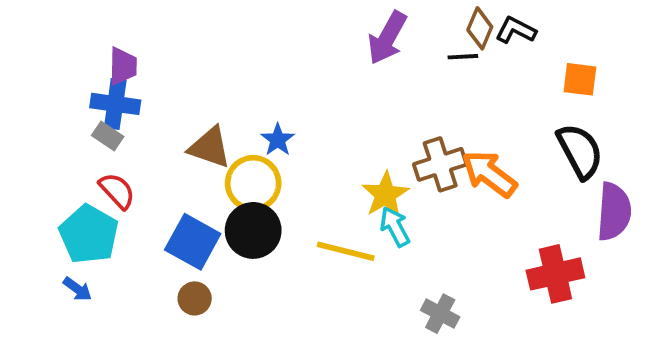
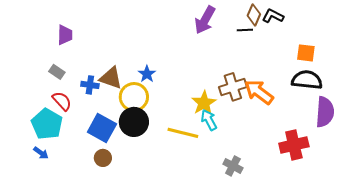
orange square: (580, 79) -> (306, 53), moved
blue cross: (115, 104) -> (90, 85), moved, size x0.7
black semicircle: (580, 151) -> (307, 80), turned -56

